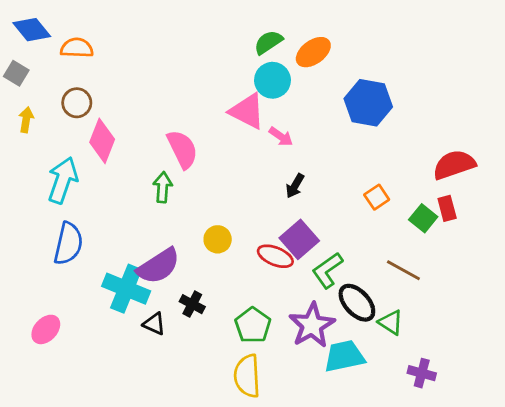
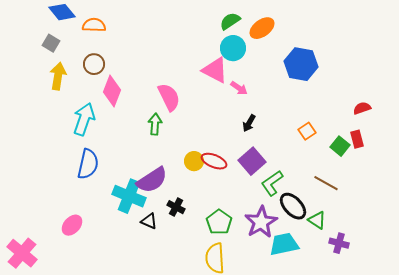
yellow arrow: (26, 120) -> (58, 76), size x1.5
red semicircle: (454, 165) -> (362, 108), size x0.6
red ellipse: (275, 256) -> (214, 161), moved
purple cross: (422, 373) -> (339, 243), moved

